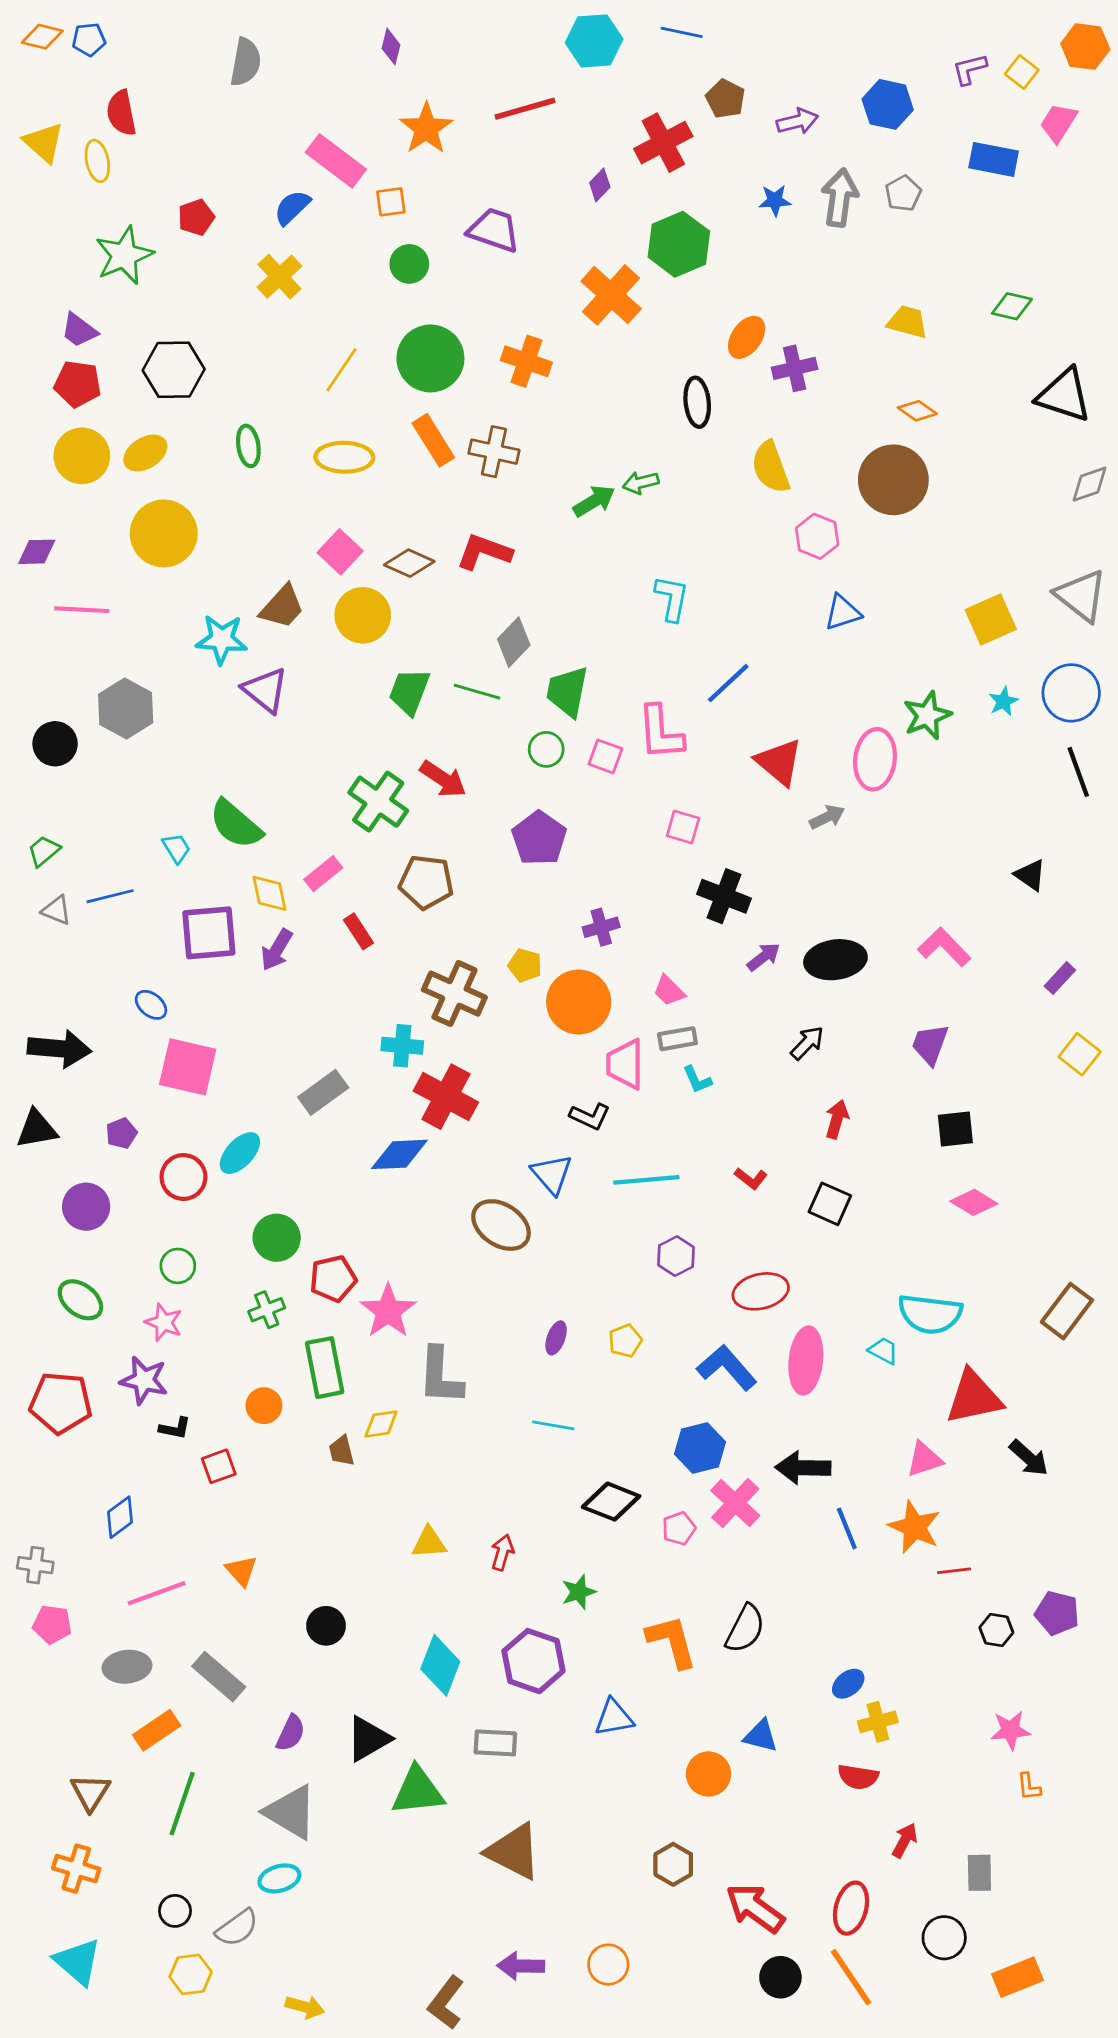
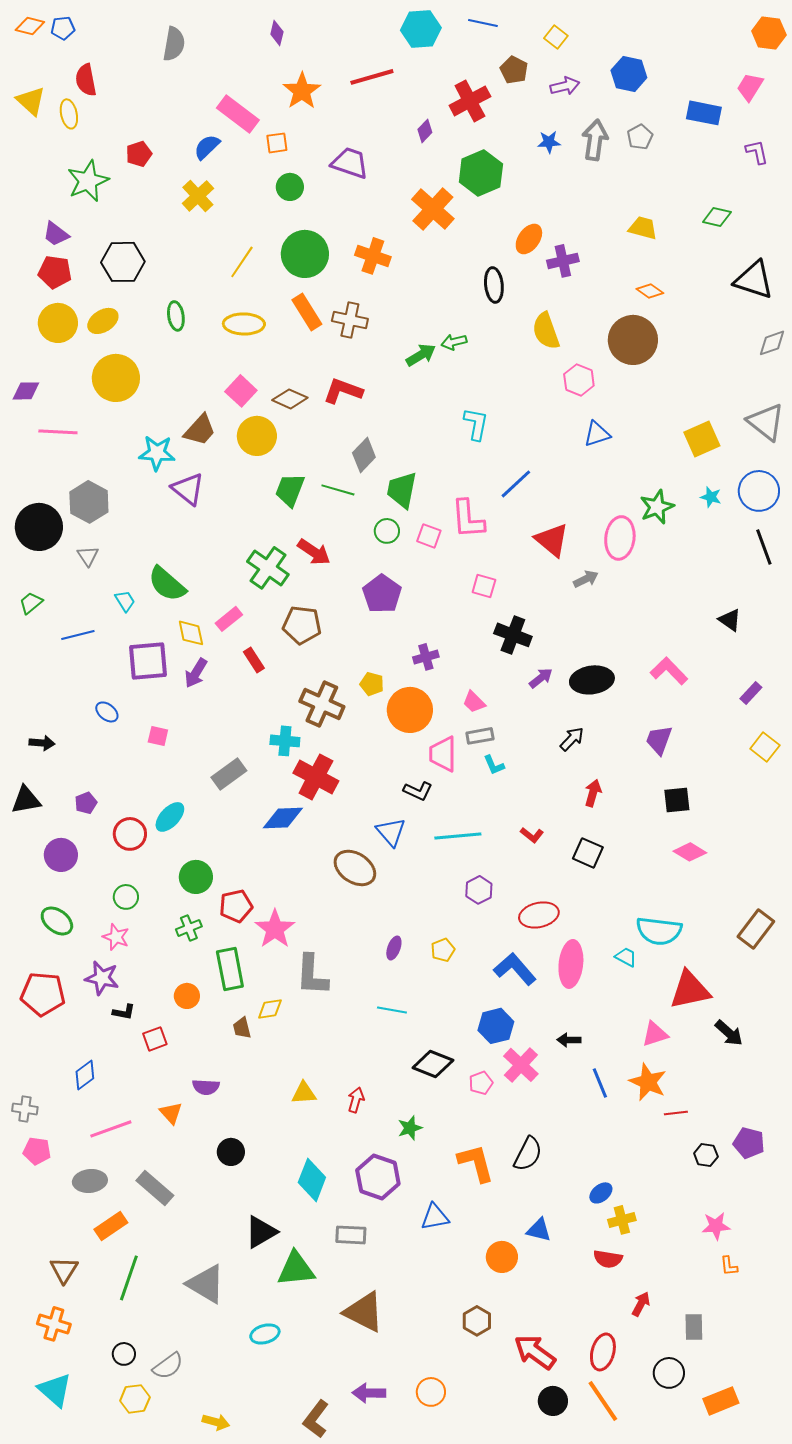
purple L-shape: (970, 69) -> (757, 152), moved, turned 92
yellow square: (1022, 72) -> (556, 37), moved
cyan star: (1003, 701) -> (711, 497), turned -30
black circle: (55, 744) -> (39, 527), size x1.5
gray triangle: (56, 910) -> (88, 556), moved, turned 35
black arrow: (59, 1049) -> (42, 743), size x0.6
pink square: (188, 1067) -> (158, 736), moved, size x0.5
black arrow: (803, 1468) -> (569, 1040), size x0.6
purple semicircle: (291, 1733) -> (206, 1087), moved, turned 68
cyan ellipse: (279, 1878) -> (265, 1334), moved

